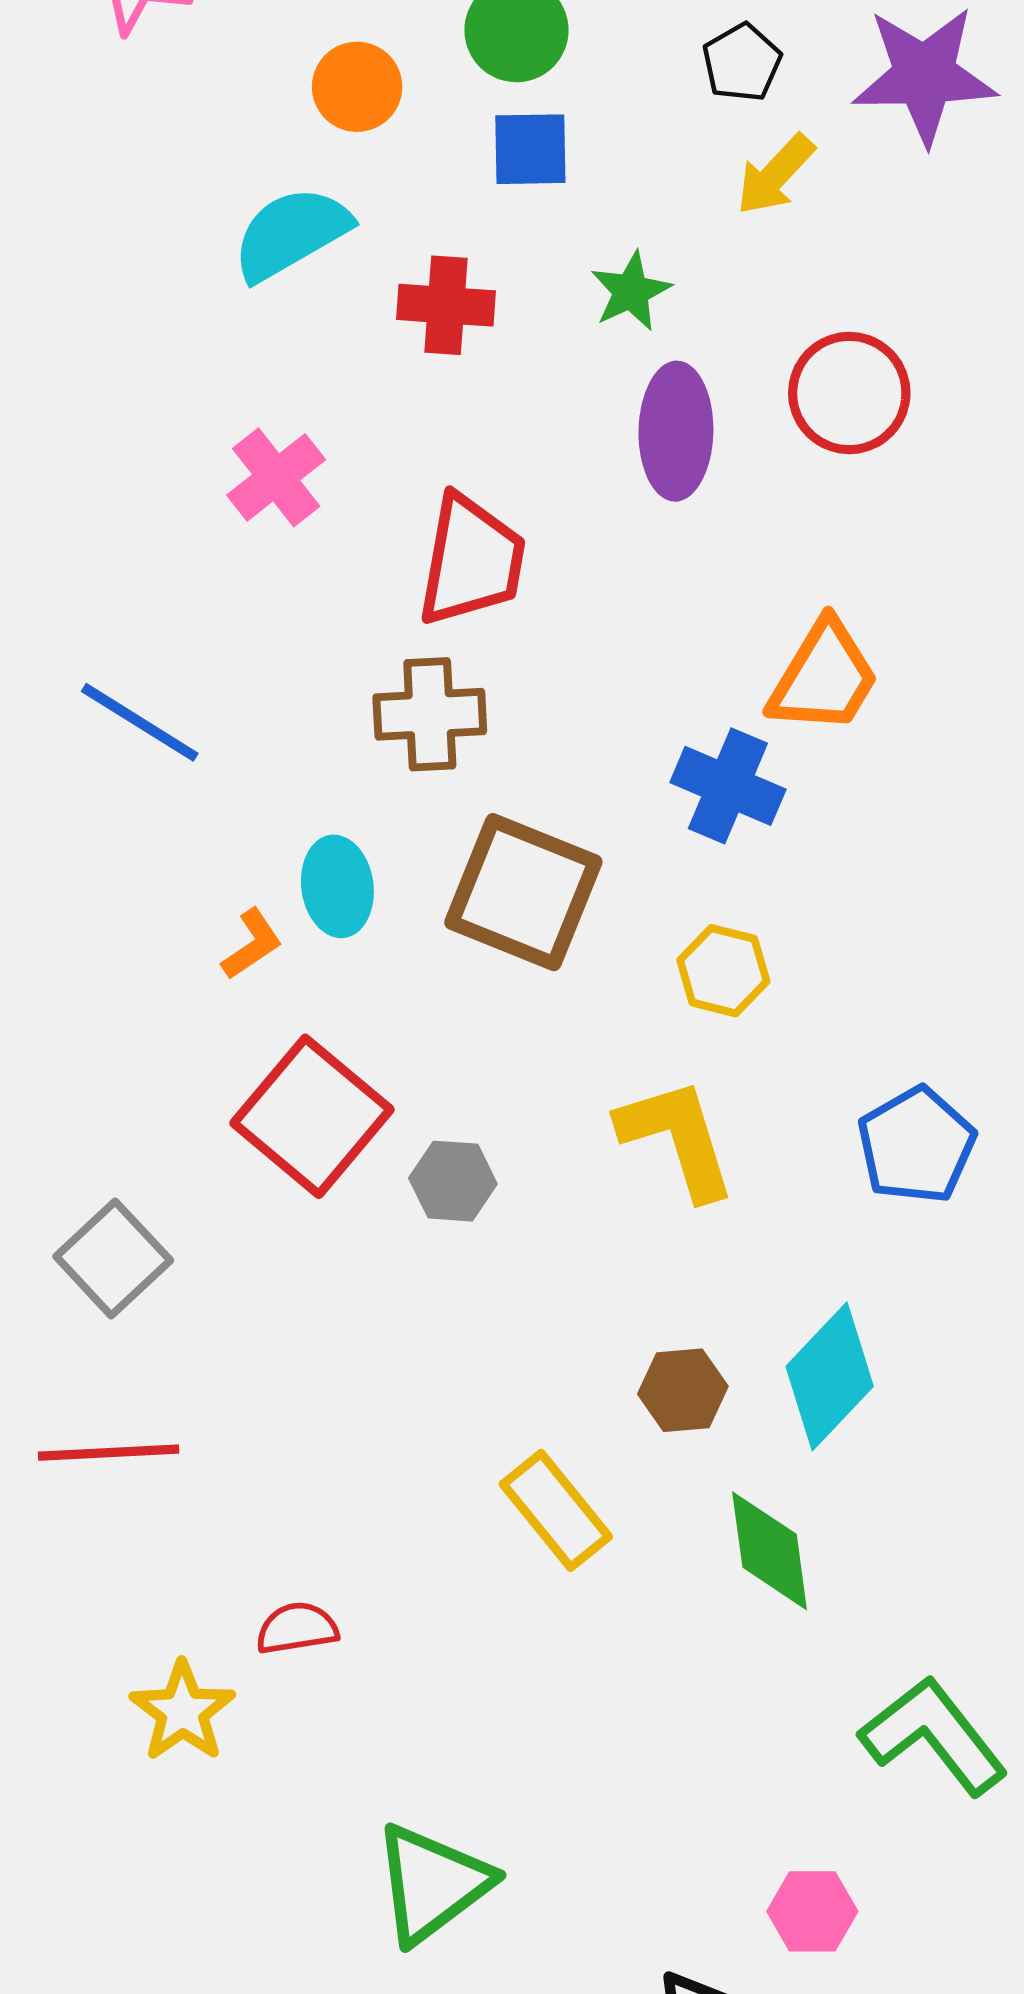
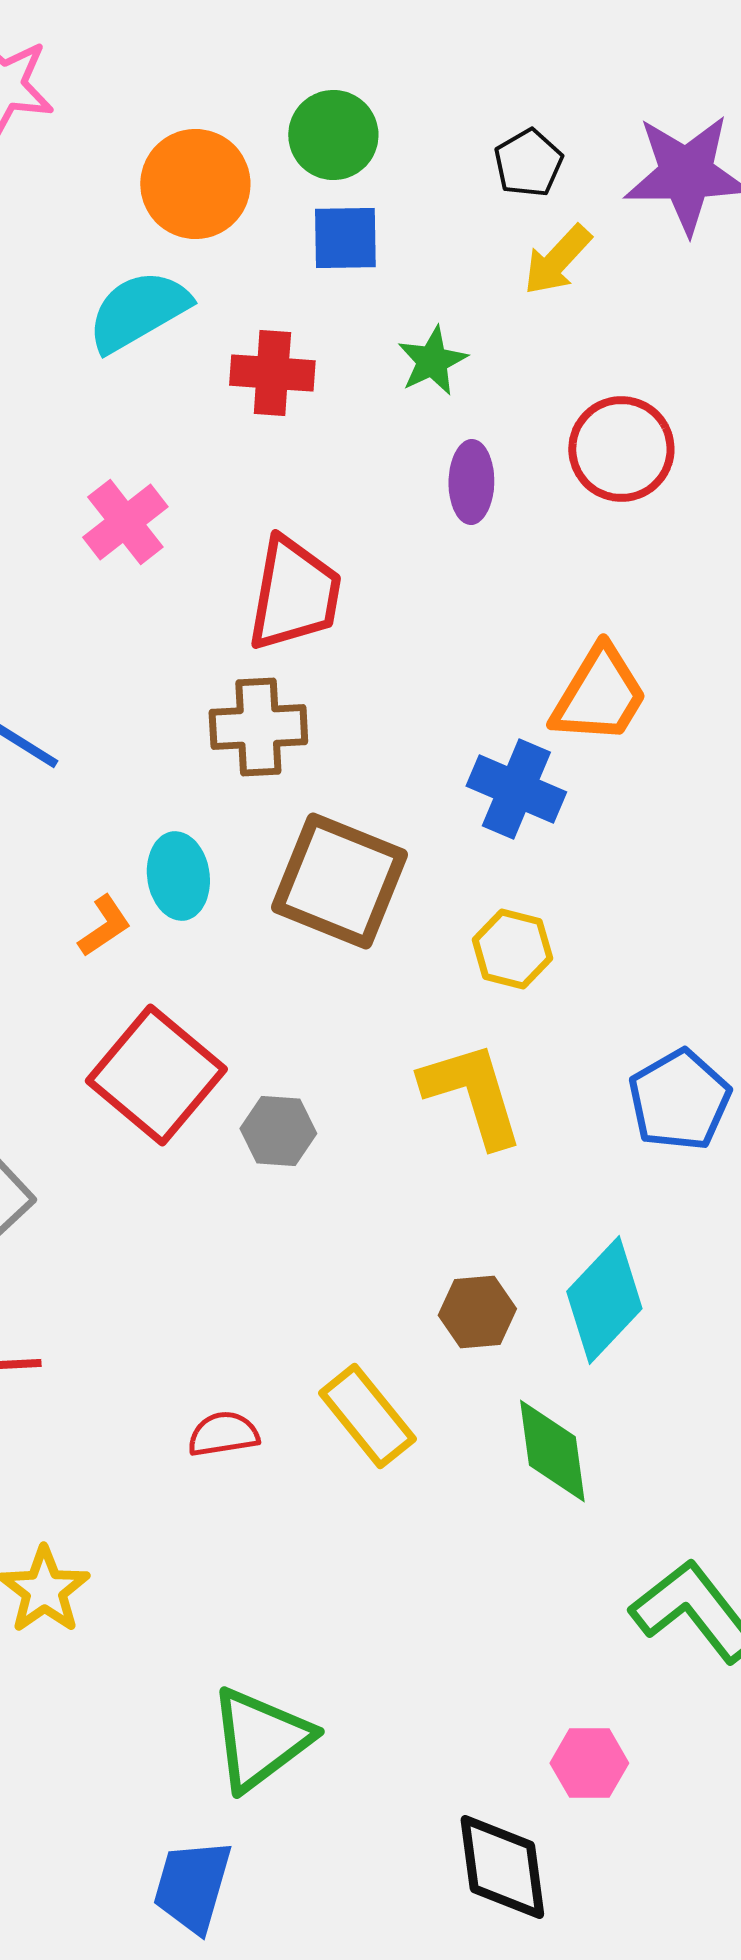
orange circle: (357, 87) -> (195, 184), size x1.4
purple ellipse: (676, 431) -> (471, 482), size x0.7
red semicircle: (297, 1628) -> (223, 1434), moved

